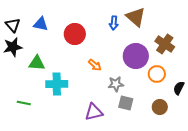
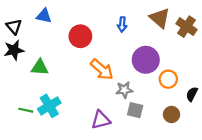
brown triangle: (136, 17) -> (160, 18), moved
blue triangle: (41, 24) -> (44, 16), moved
brown cross: (165, 44) -> (187, 27), moved
orange arrow: (95, 65) -> (102, 69), size x1.6
cyan cross: (57, 84) -> (49, 106), moved, turned -30

